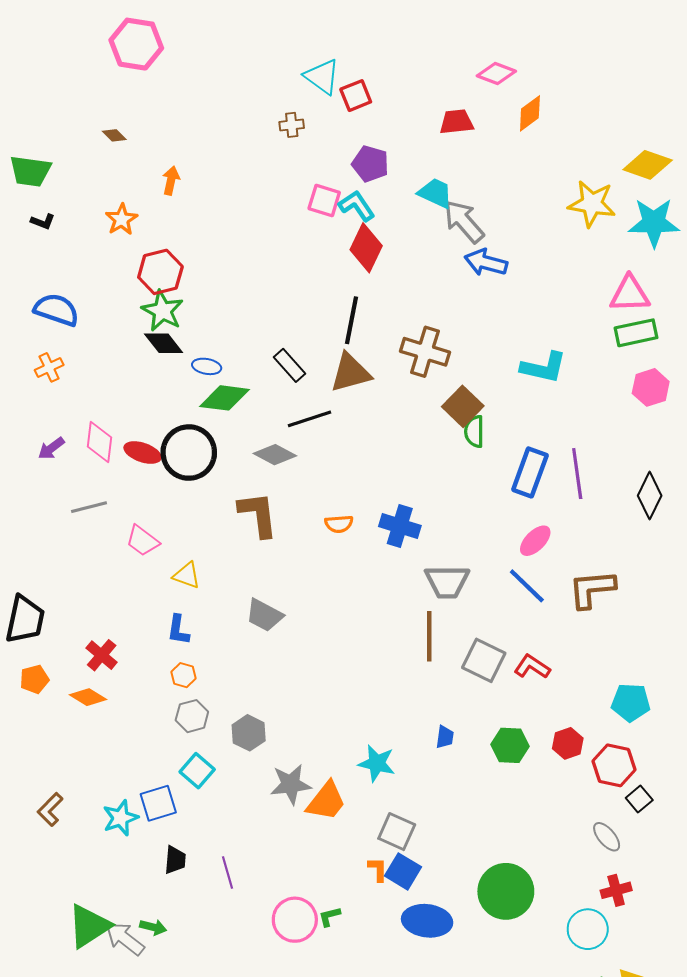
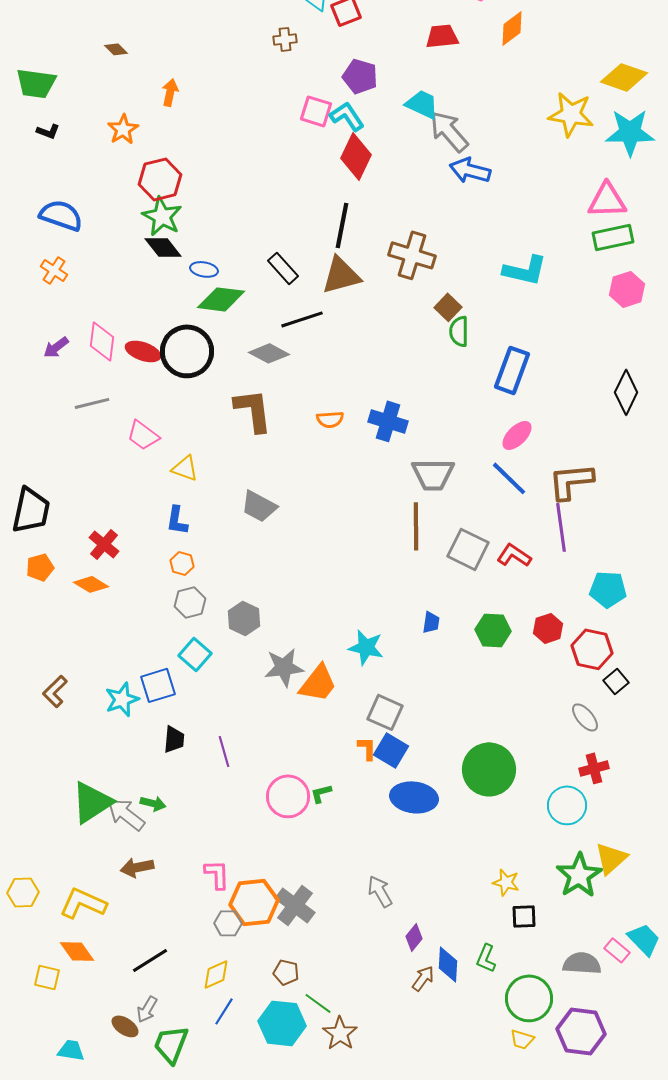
orange cross: (49, 367) -> (54, 270), turned -32
brown square: (463, 406) -> (448, 307), size x0.7
purple line: (577, 474) -> (561, 527), moved

